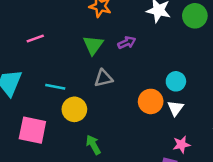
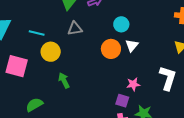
cyan circle: (176, 81) -> (121, 24), moved
white triangle: (175, 108) -> (132, 45), moved

